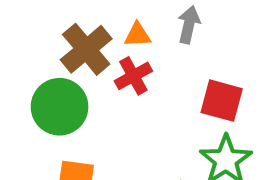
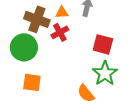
brown cross: (86, 49) -> (37, 19), turned -30

